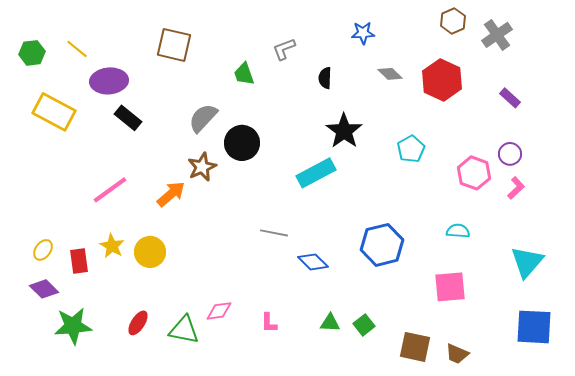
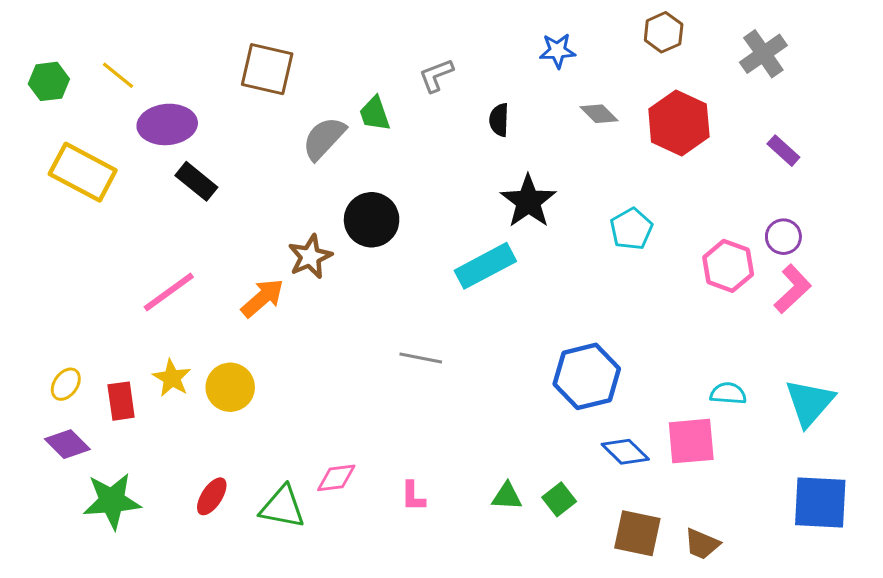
brown hexagon: (453, 21) -> (664, 32), moved
gray semicircle: (203, 118) -> (324, 138), moved
pink L-shape: (516, 188) -> (793, 289), size x1.4
cyan semicircle: (458, 231) -> (728, 393), moved
blue diamond: (313, 262) -> (625, 452), moved

